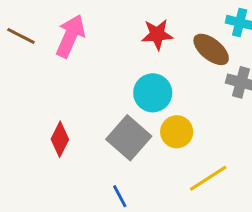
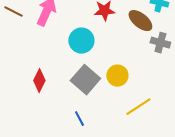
cyan circle: (153, 93) -> (81, 41), moved

